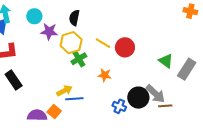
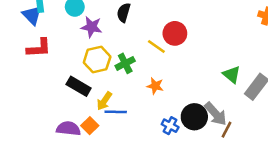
yellow hexagon: (71, 43) -> (97, 60), moved
red circle: (125, 47) -> (175, 33), moved
black rectangle: (14, 80) -> (79, 86), moved, turned -30
yellow arrow: (64, 91) -> (104, 101), turned 147
brown line: (165, 106) -> (227, 130), turned -64

